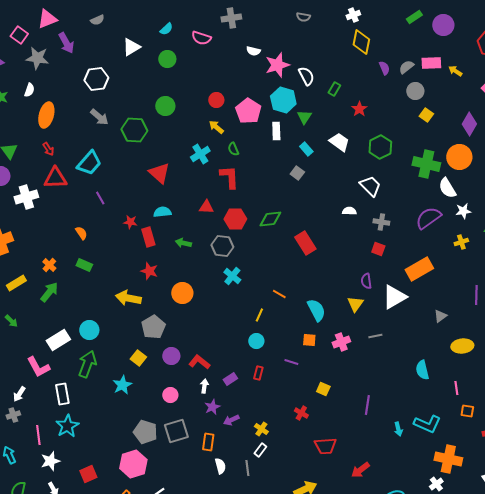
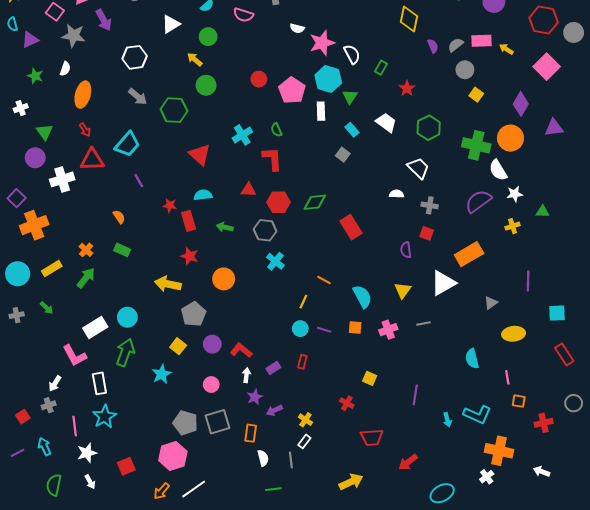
yellow arrow: (216, 127) -> (195, 59), moved
purple semicircle: (366, 281) -> (406, 250), moved
purple line: (291, 362) -> (324, 330), moved

